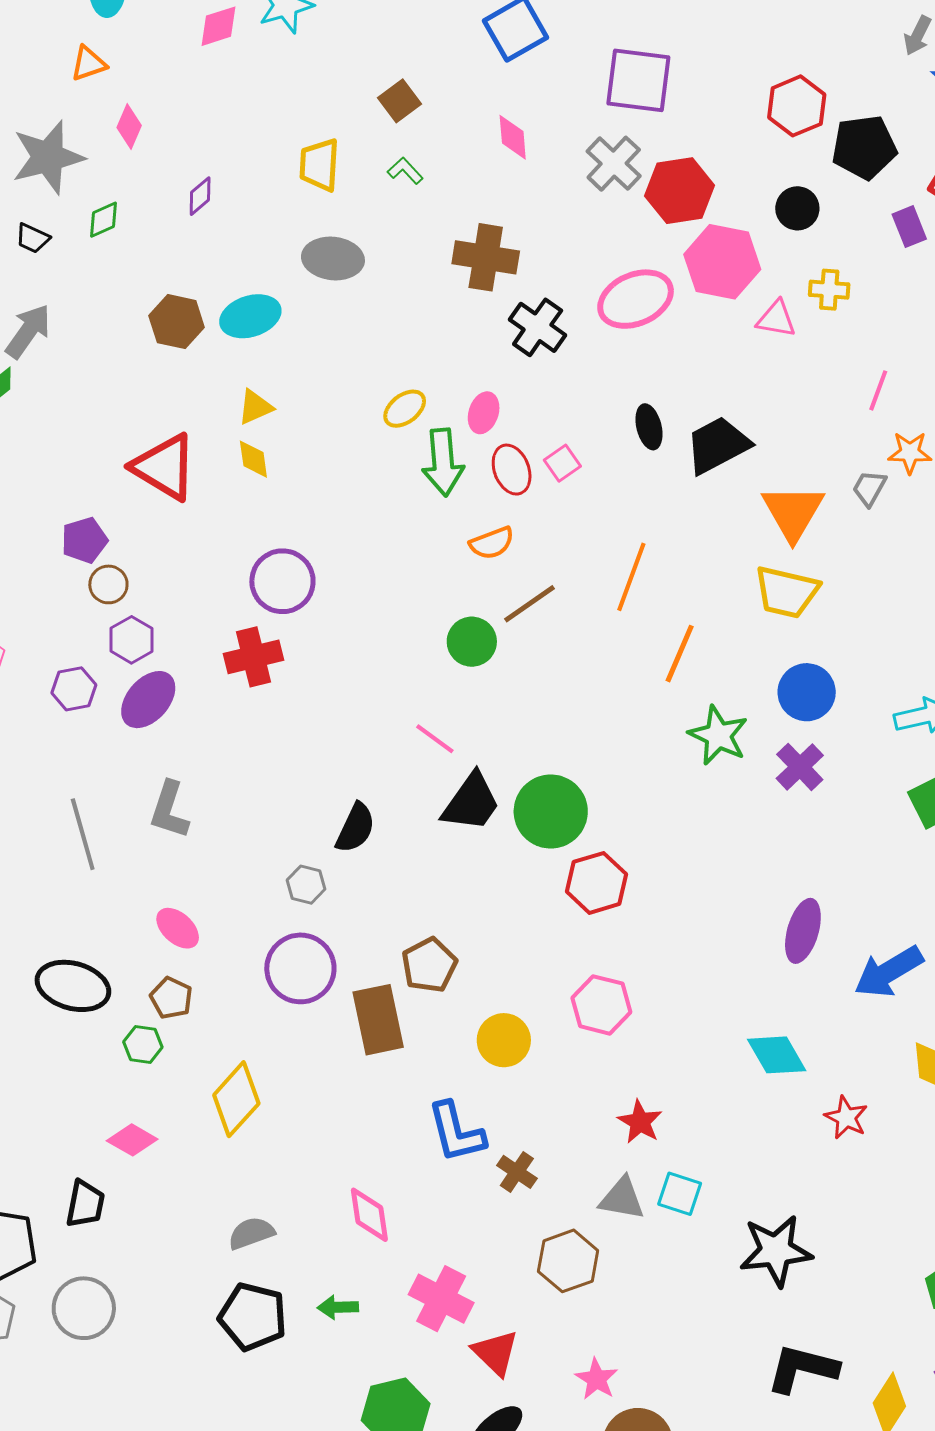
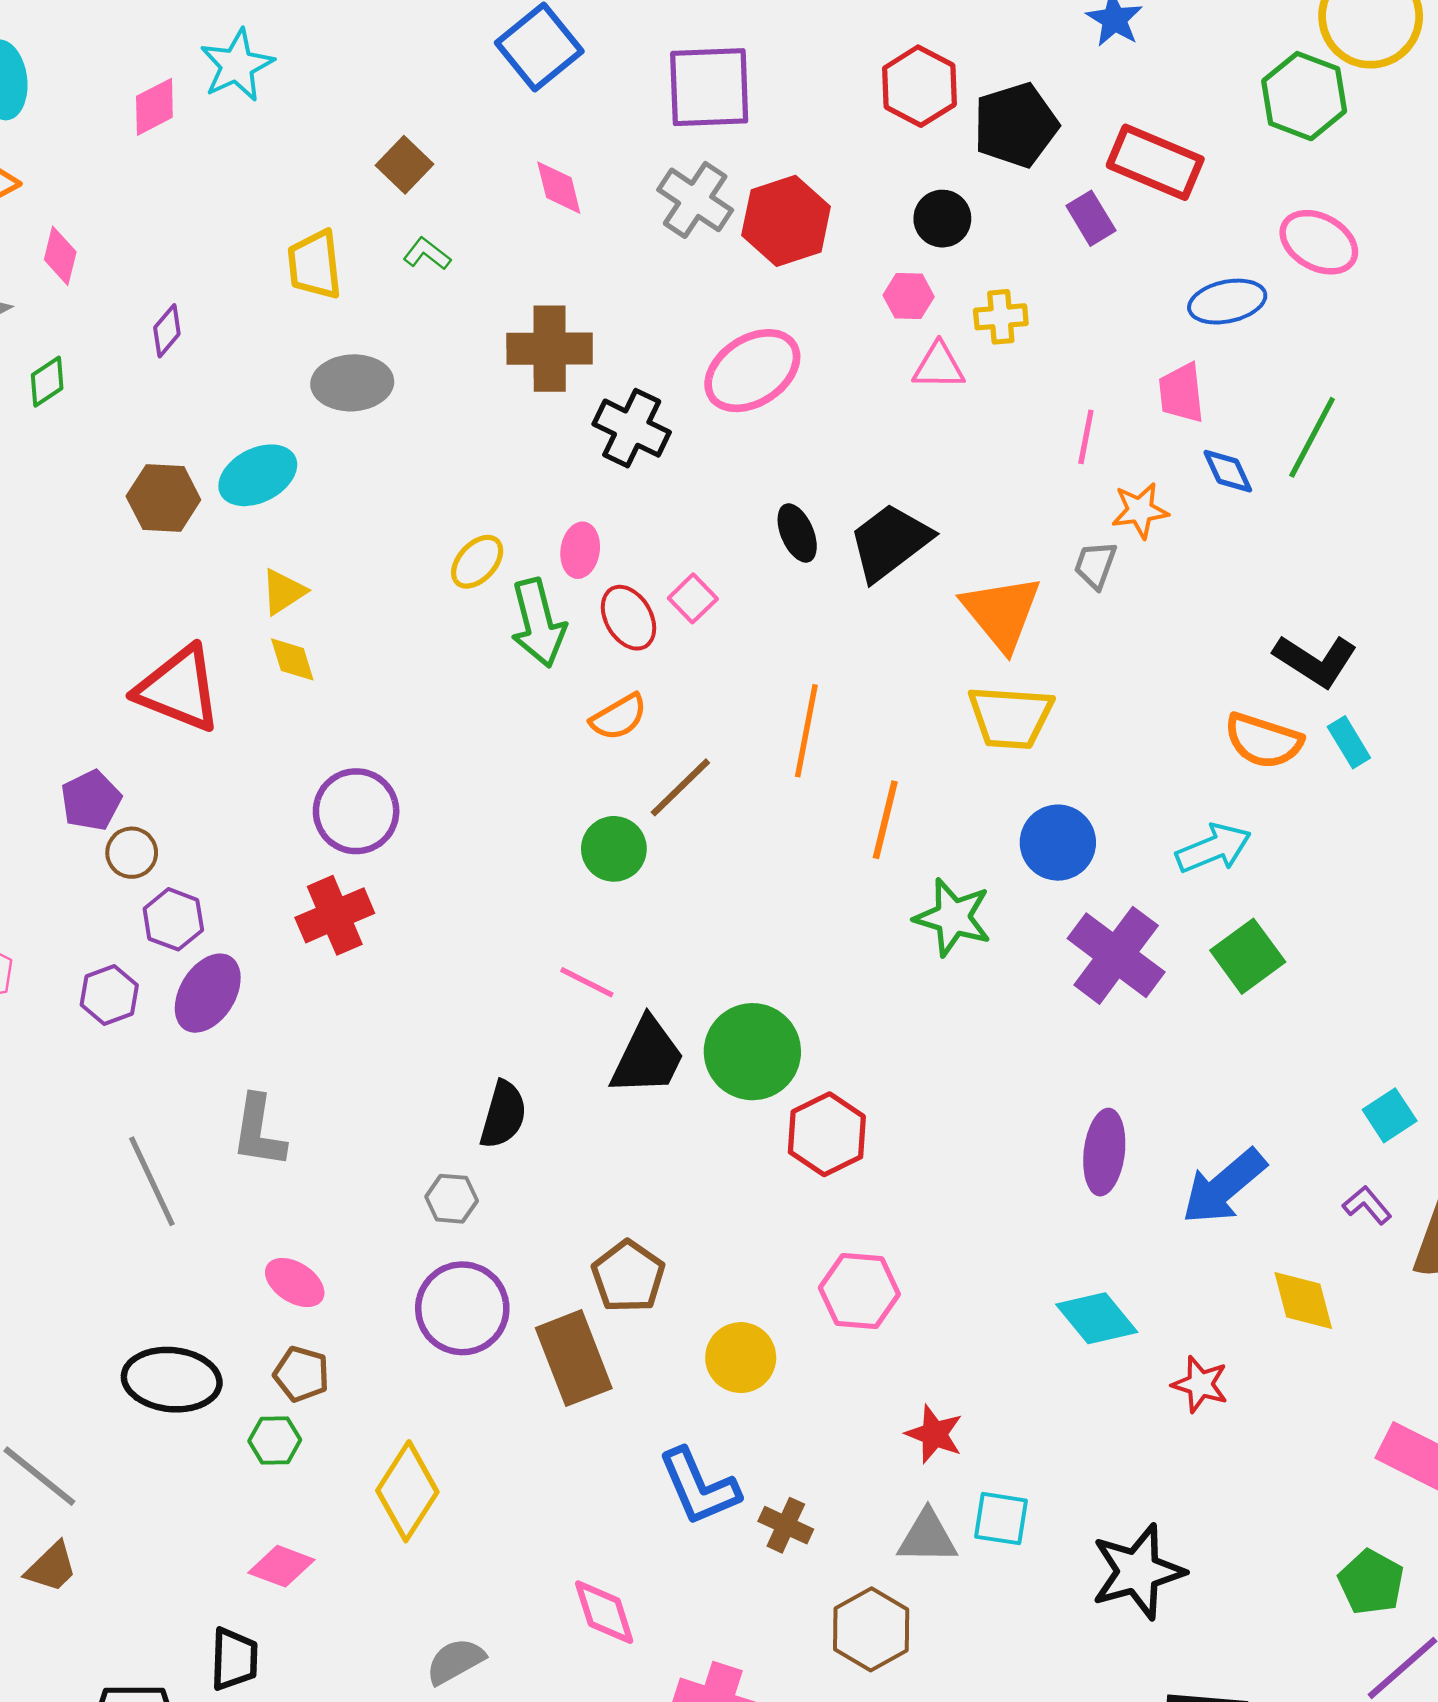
pink hexagon: (722, 262) -> (909, 296), moved, size x0.5
purple cross: (800, 767) -> (1116, 955), moved, size x1.5

